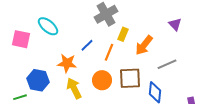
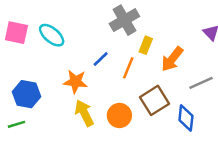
pink square: (21, 39) -> (16, 33), moved
brown square: (130, 78) -> (155, 100), turned -30
blue hexagon: (38, 80) -> (27, 94), moved
orange circle: (102, 80) -> (119, 115), moved

